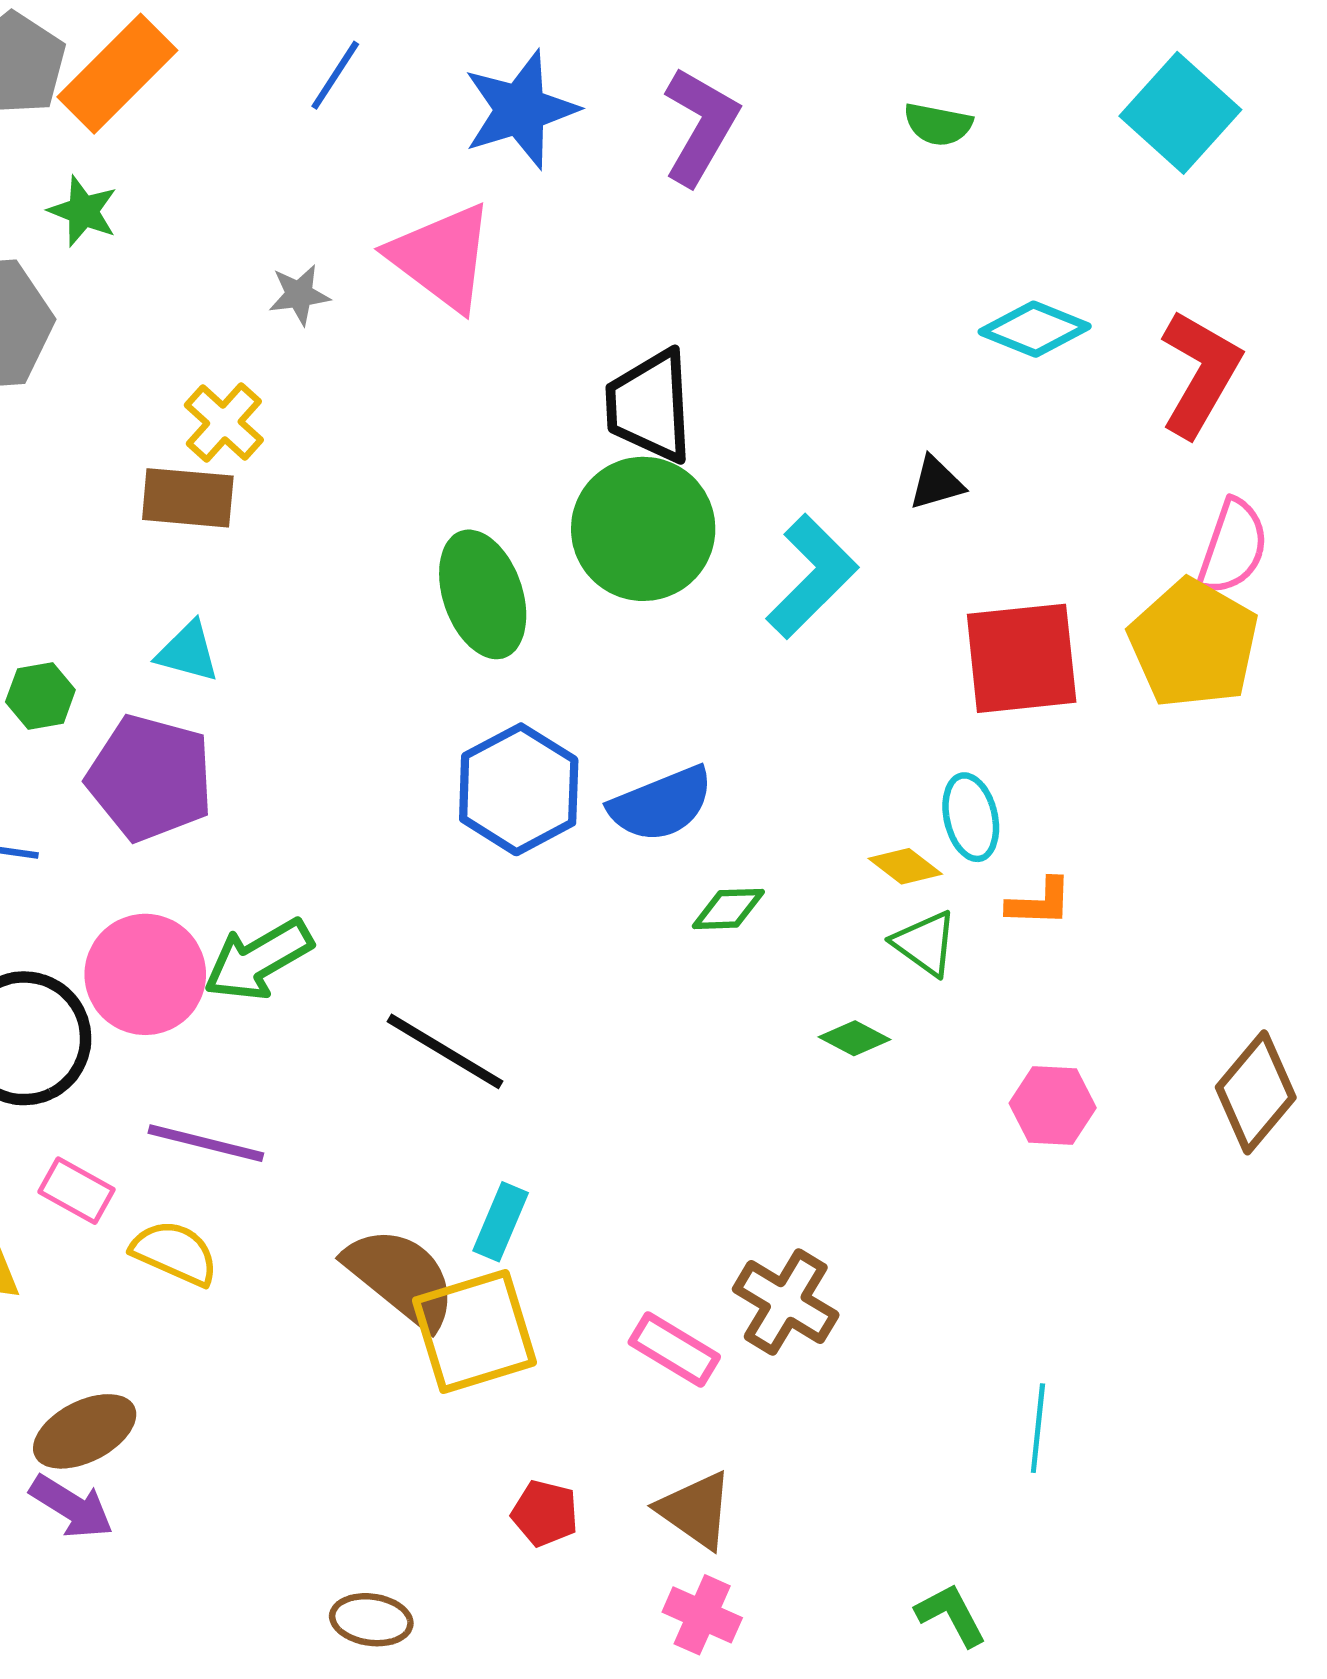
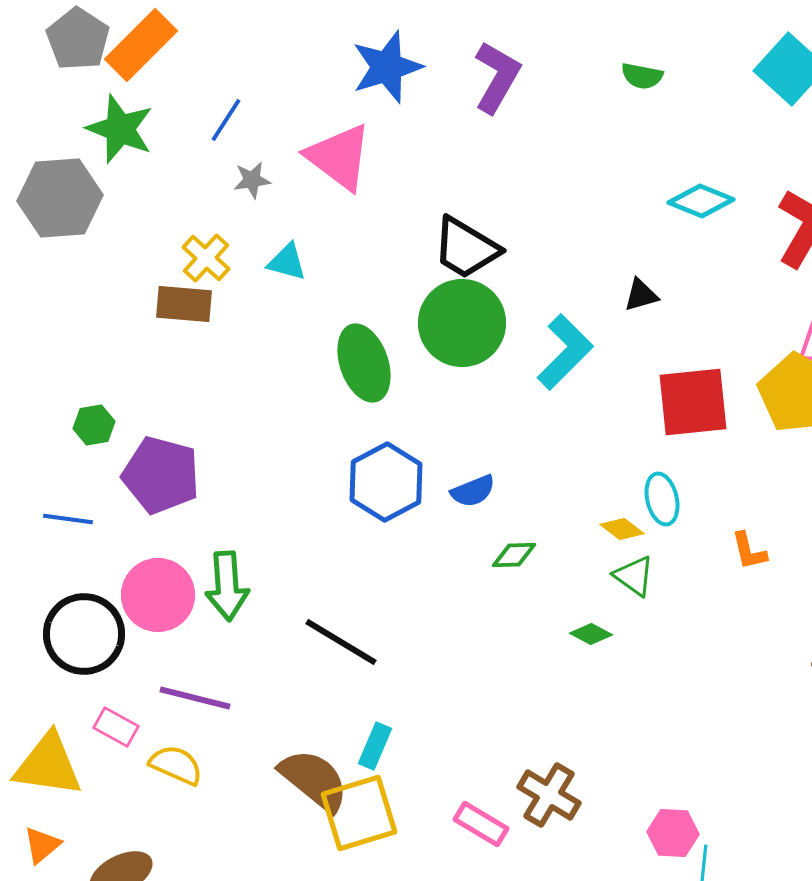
blue line: (335, 75) -> (226, 120), moved
green star: (83, 211) -> (120, 129), size x1.6
black trapezoid: (650, 406) -> (466, 248), turned -56
cyan triangle: (188, 652) -> (287, 262), moved
blue semicircle: (661, 804) -> (473, 491), size x0.7
orange L-shape: (1040, 902) -> (749, 551), moved, turned 75
green arrow: (258, 960) -> (227, 586), turned -64
pink hexagon: (1053, 1105) -> (673, 833), moved

